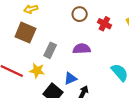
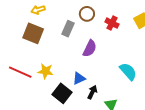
purple semicircle: (82, 49) -> (90, 48), turned 120
gray rectangle: (50, 50) -> (68, 29), moved

